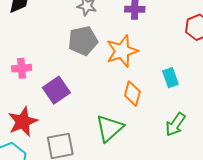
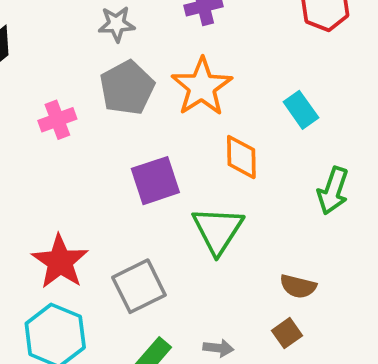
pink cross: (22, 68) -> (57, 120), moved
purple square: (56, 90) -> (155, 181), moved, turned 32

